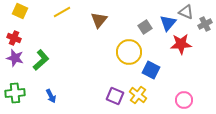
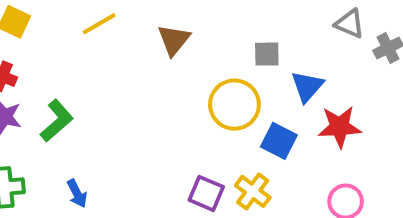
blue triangle: (168, 23) -> (307, 86), moved
gray square: (145, 27) -> (267, 54), turned 32
red star: (181, 44) -> (340, 127), moved

